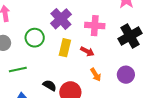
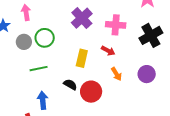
green circle: (35, 38) -> (45, 38), moved
yellow rectangle: (65, 48) -> (82, 58), moved

